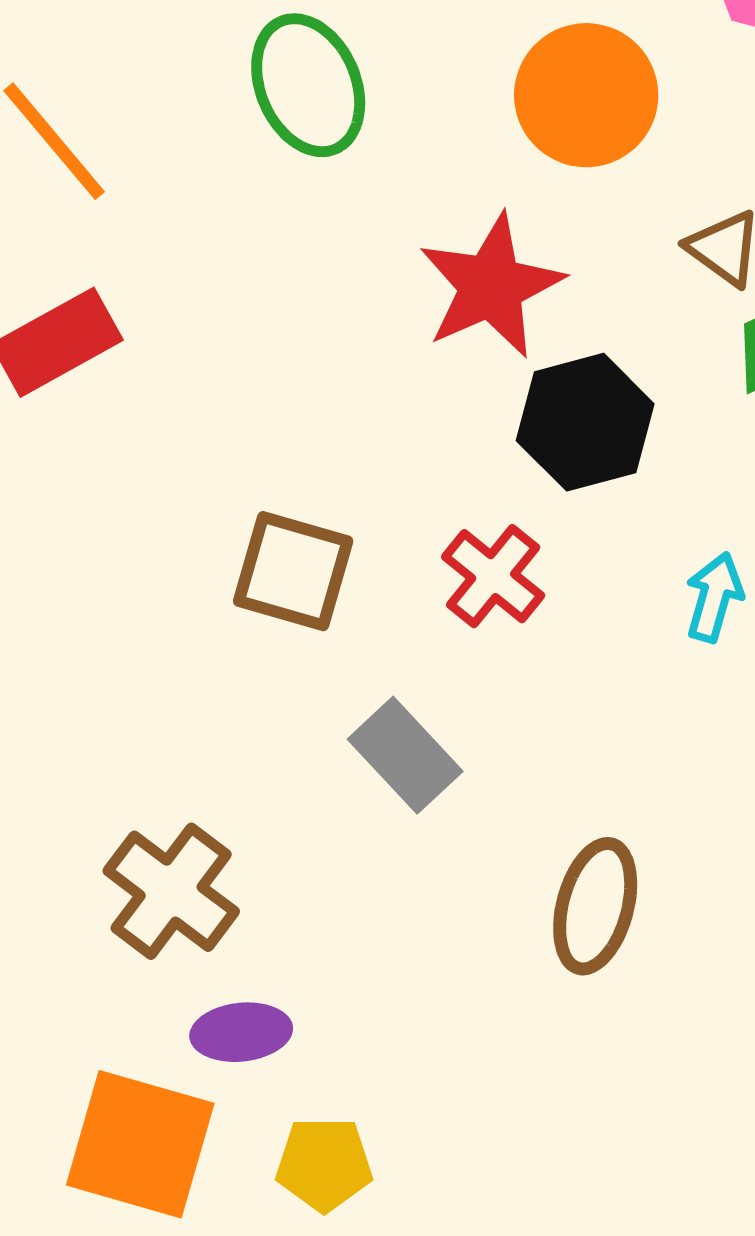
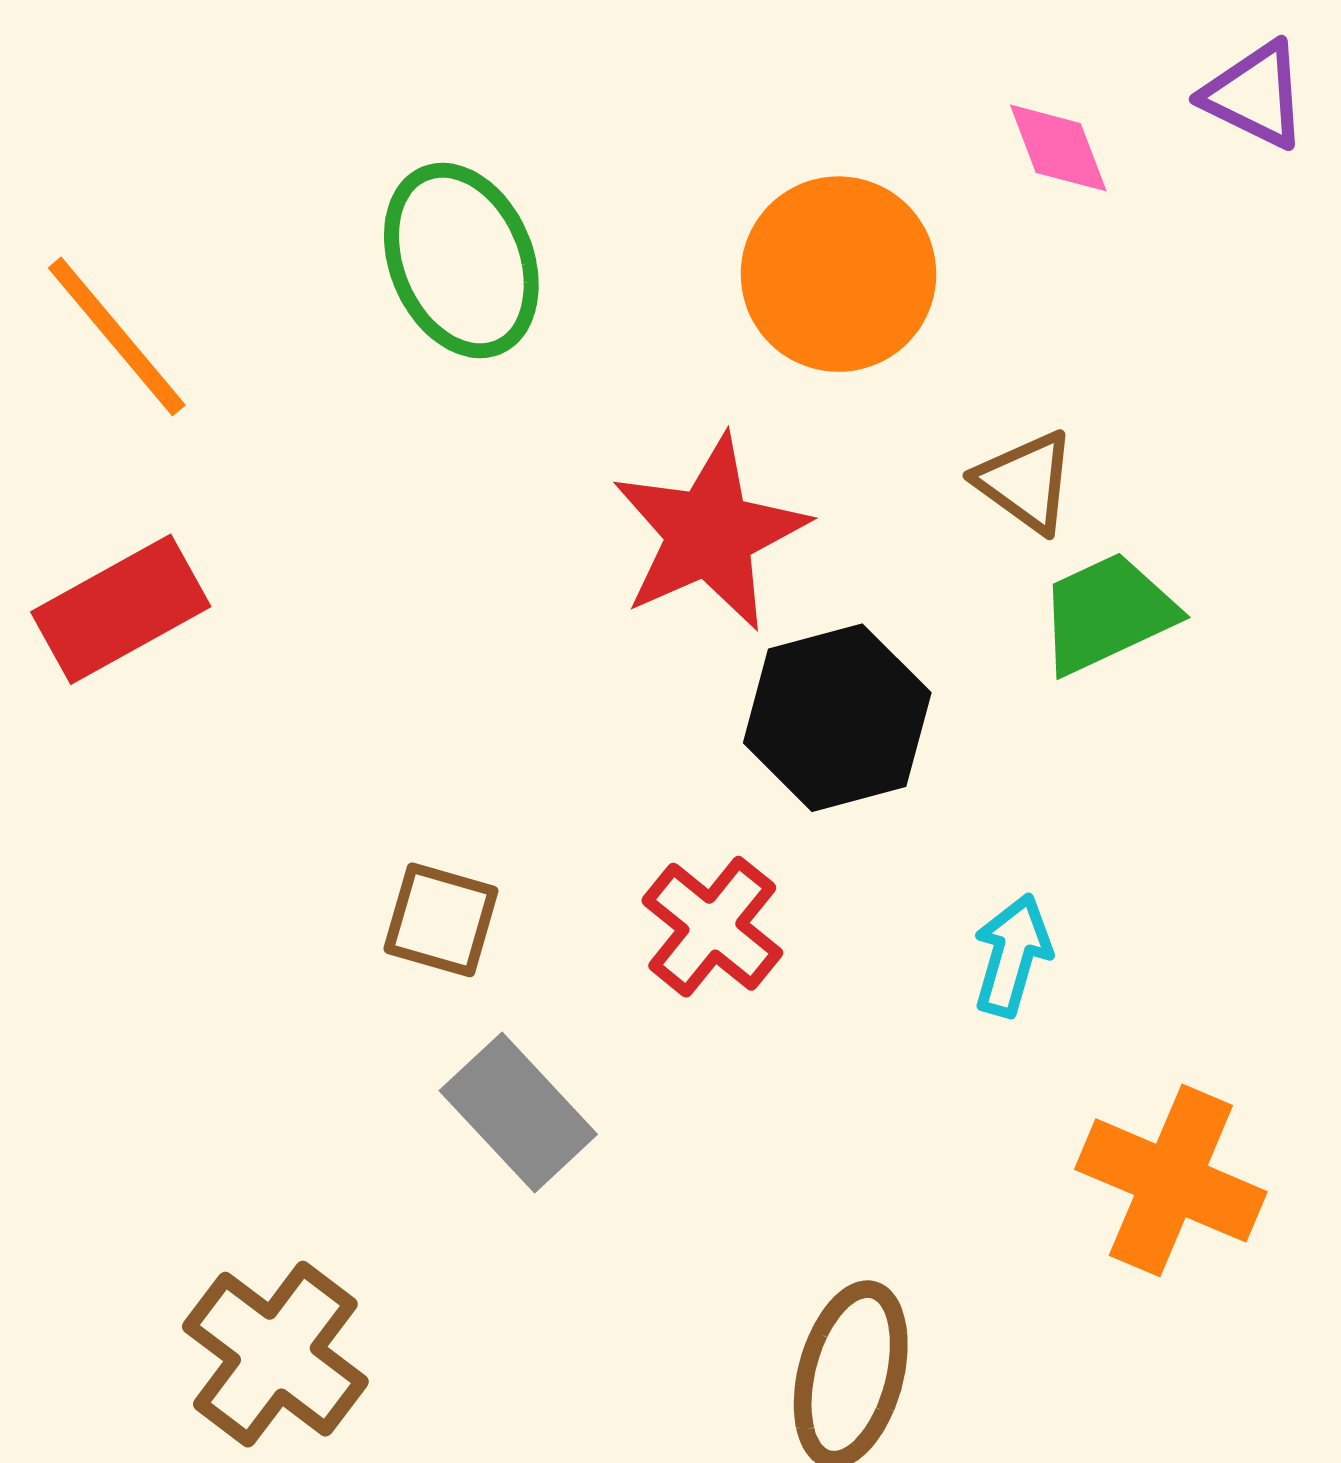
brown square: (293, 571) -> (441, 920), size x0.7
gray rectangle: (405, 755) -> (518, 1113), moved

